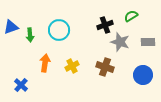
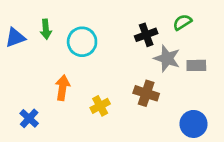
green arrow: (30, 35) -> (46, 29), moved
gray rectangle: (148, 42) -> (196, 65), moved
yellow cross: (72, 66) -> (100, 106), moved
blue circle: (143, 75) -> (193, 124), moved

